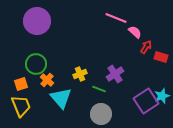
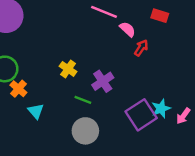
red rectangle: (161, 57) -> (160, 16), moved
yellow cross: (80, 74) -> (68, 69), moved, turned -32
cyan triangle: (61, 98) -> (36, 111), size x0.6

